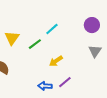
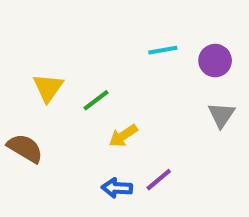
cyan line: (52, 29) -> (163, 50), moved, turned 32
yellow arrow: (56, 61) -> (123, 136), moved

